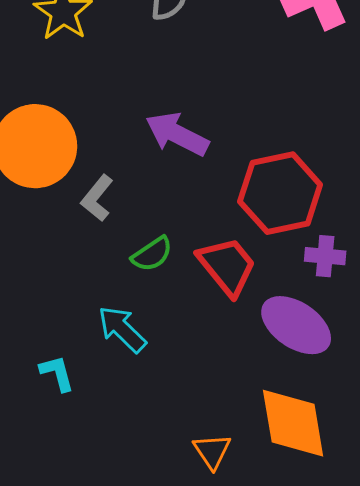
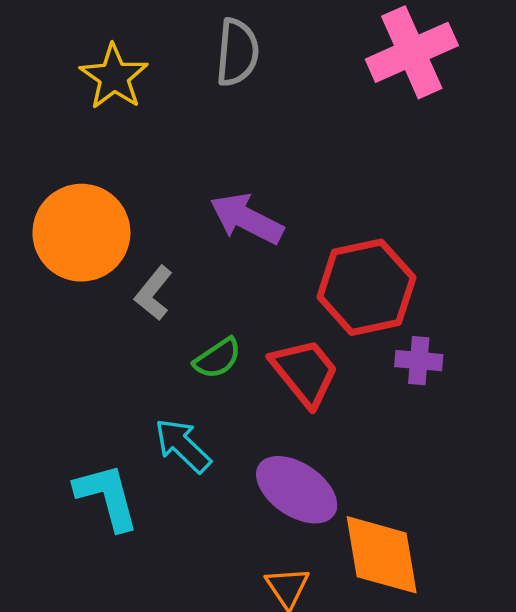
purple ellipse: (296, 325) -> (297, 490), moved
cyan L-shape: (57, 373) -> (107, 497), size x1.6

